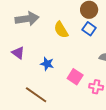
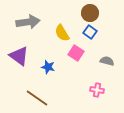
purple triangle: (18, 53) -> (19, 56), size x1.5
pink square: (75, 77) -> (76, 53), moved

